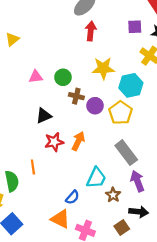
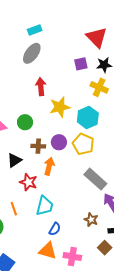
red arrow: (91, 31) -> (41, 87), moved
brown cross: (76, 96) -> (38, 146), moved
orange arrow: (78, 141) -> (49, 166), moved
red star: (54, 142) -> (28, 182), turned -30
cyan trapezoid: (96, 178) -> (45, 206), moved

